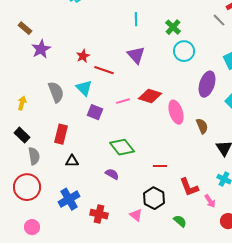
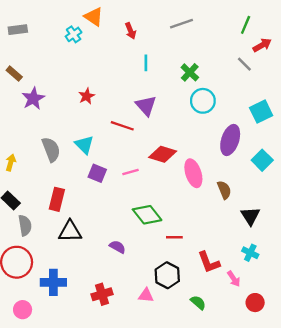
red star: (83, 56) -> (87, 96), moved
red line: (104, 70) -> (122, 126), moved
pink line: (123, 101) -> (130, 172), moved
green diamond: (122, 147) -> (147, 215), moved
black triangle: (72, 161) -> (70, 231), size x1.5
blue cross: (69, 199) -> (53, 282), moved, turned 30
red cross: (99, 214) -> (102, 294), turned -30
pink triangle: (136, 215) -> (146, 295), turned -32

